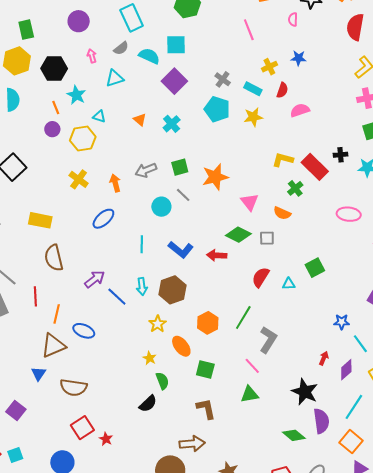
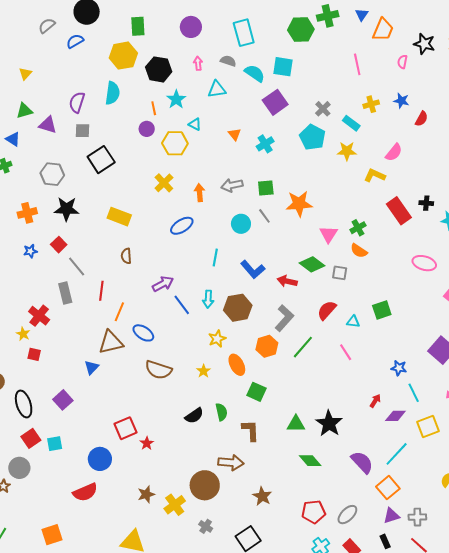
gray semicircle: (121, 48) -> (228, 61), turned -133
red semicircle: (282, 90) -> (422, 119), moved
pink semicircle: (300, 110) -> (394, 152), turned 138
yellow L-shape: (283, 160) -> (375, 175), moved
green cross: (295, 188) -> (358, 228), moved
brown semicircle: (54, 258) -> (126, 256), size x0.6
gray L-shape: (268, 340) -> (284, 318), moved
pink line: (252, 366) -> (346, 352), moved
purple diamond: (346, 370) -> (395, 416), turned 30
green semicircle: (162, 381) -> (221, 412), moved
brown semicircle: (74, 387) -> (158, 370), moved
black star: (305, 392) -> (329, 423), moved
purple semicircle: (321, 421) -> (362, 462), turned -45
green diamond: (294, 435) -> (310, 461), moved

